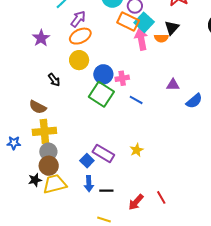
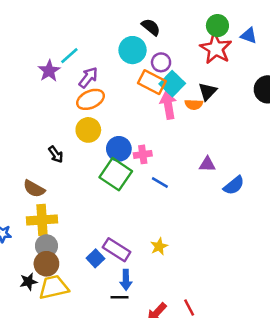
purple star: (41, 38) -> (49, 71), moved
blue arrow: (89, 184) -> (126, 280), moved

